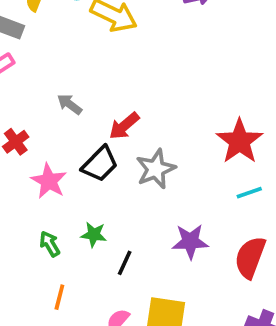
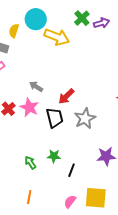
black trapezoid: (100, 164) -> (55, 118), turned -55
pink star: (49, 181) -> (29, 107), moved
orange line: (59, 297) -> (29, 197), moved

